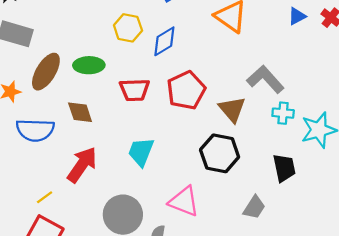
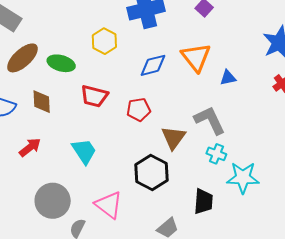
blue triangle: (297, 16) -> (228, 78), moved
blue diamond: (164, 41) -> (153, 65), moved
red pentagon: (186, 90) -> (139, 110), size x0.7
cyan trapezoid: (141, 152) -> (84, 151), turned 108
red arrow: (82, 165) -> (30, 147), size x0.7

